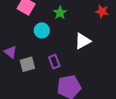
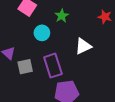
purple rectangle: (54, 62) -> (53, 66), size x1.6

